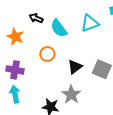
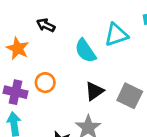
cyan semicircle: (59, 28) -> (85, 51), moved
orange circle: (47, 54) -> (45, 83), moved

